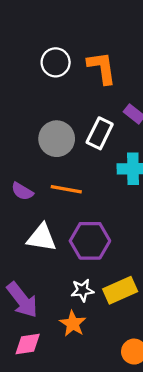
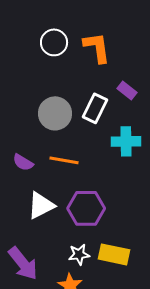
white triangle: (42, 238) -> (41, 205), turned -36
yellow rectangle: (120, 290) -> (114, 254), turned 36

